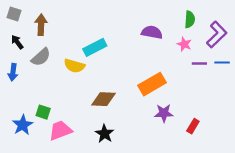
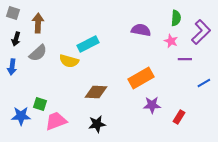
black arrow: (17, 42) -> (16, 39), turned -128
blue line: (222, 62) -> (204, 83), moved, turned -32
blue star: (23, 125) -> (21, 116), turned 30
black star: (105, 134) -> (97, 124), turned 30

